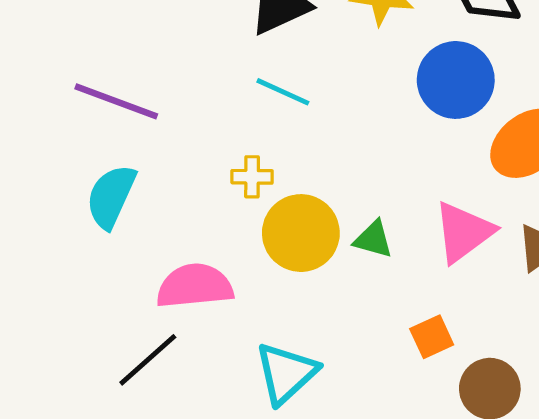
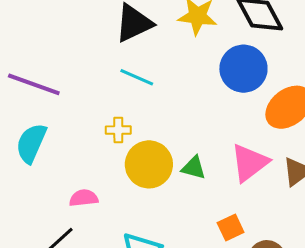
pink semicircle: (195, 286) -> (84, 198), size x0.6

